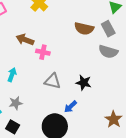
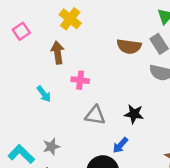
brown arrow: (25, 40) -> (58, 53), moved, turned 66
cyan arrow: (12, 75) -> (44, 94), moved, turned 128

